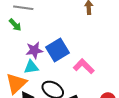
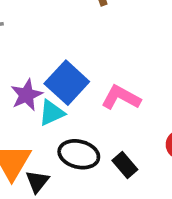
cyan triangle: (31, 67) -> (52, 113), moved

